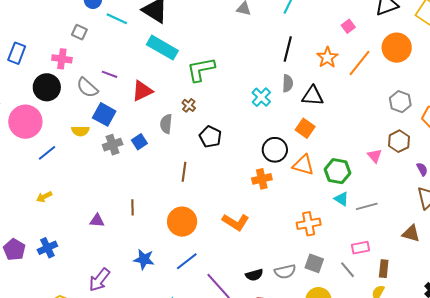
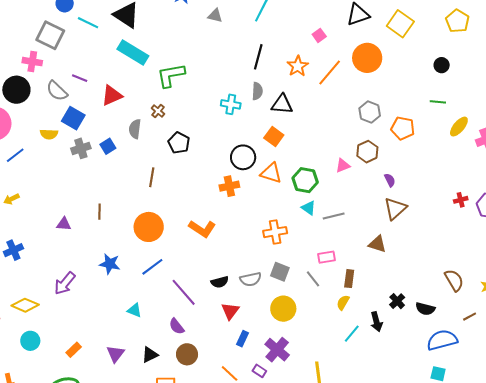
gray square: (79, 32) -> (50, 35), size x1.8
cyan cross: (261, 97) -> (231, 104), turned -36
pink triangle: (375, 156) -> (343, 166), turned 49

